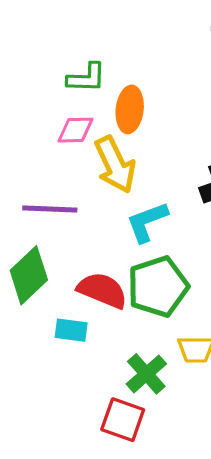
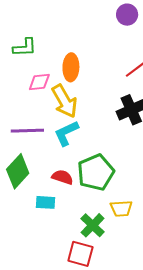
green L-shape: (86, 78) -> (25, 47), moved
cyan L-shape: (147, 222) -> (66, 133), moved
red semicircle: (102, 290) -> (62, 177), size x0.7

